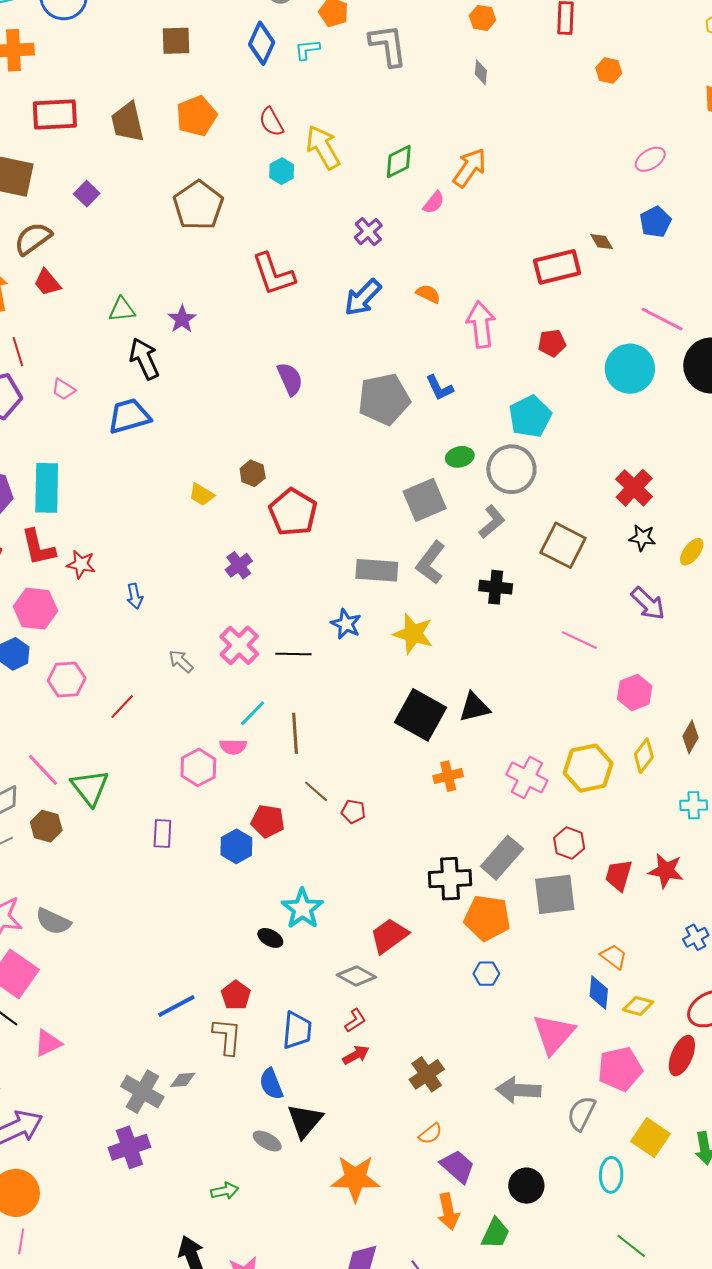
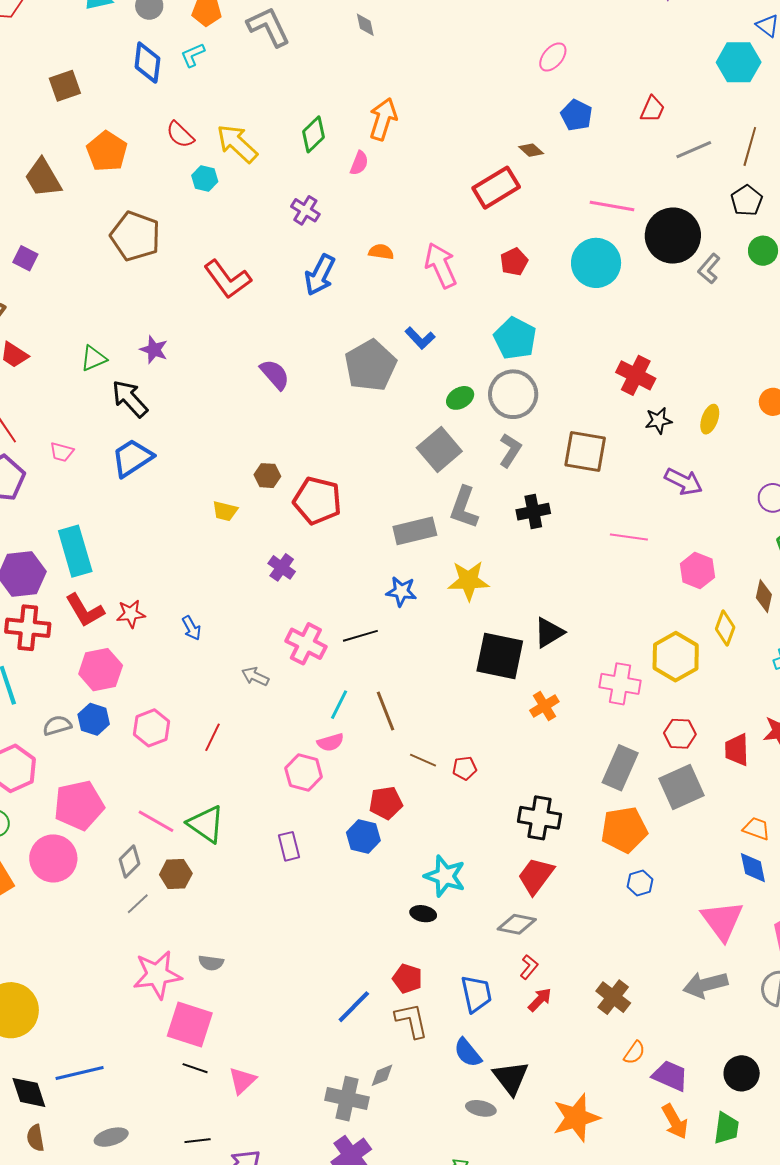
black cross: (450, 879) -> (540, 818), moved, turned 30
gray semicircle: (53, 921) -> (211, 963), size x0.7

